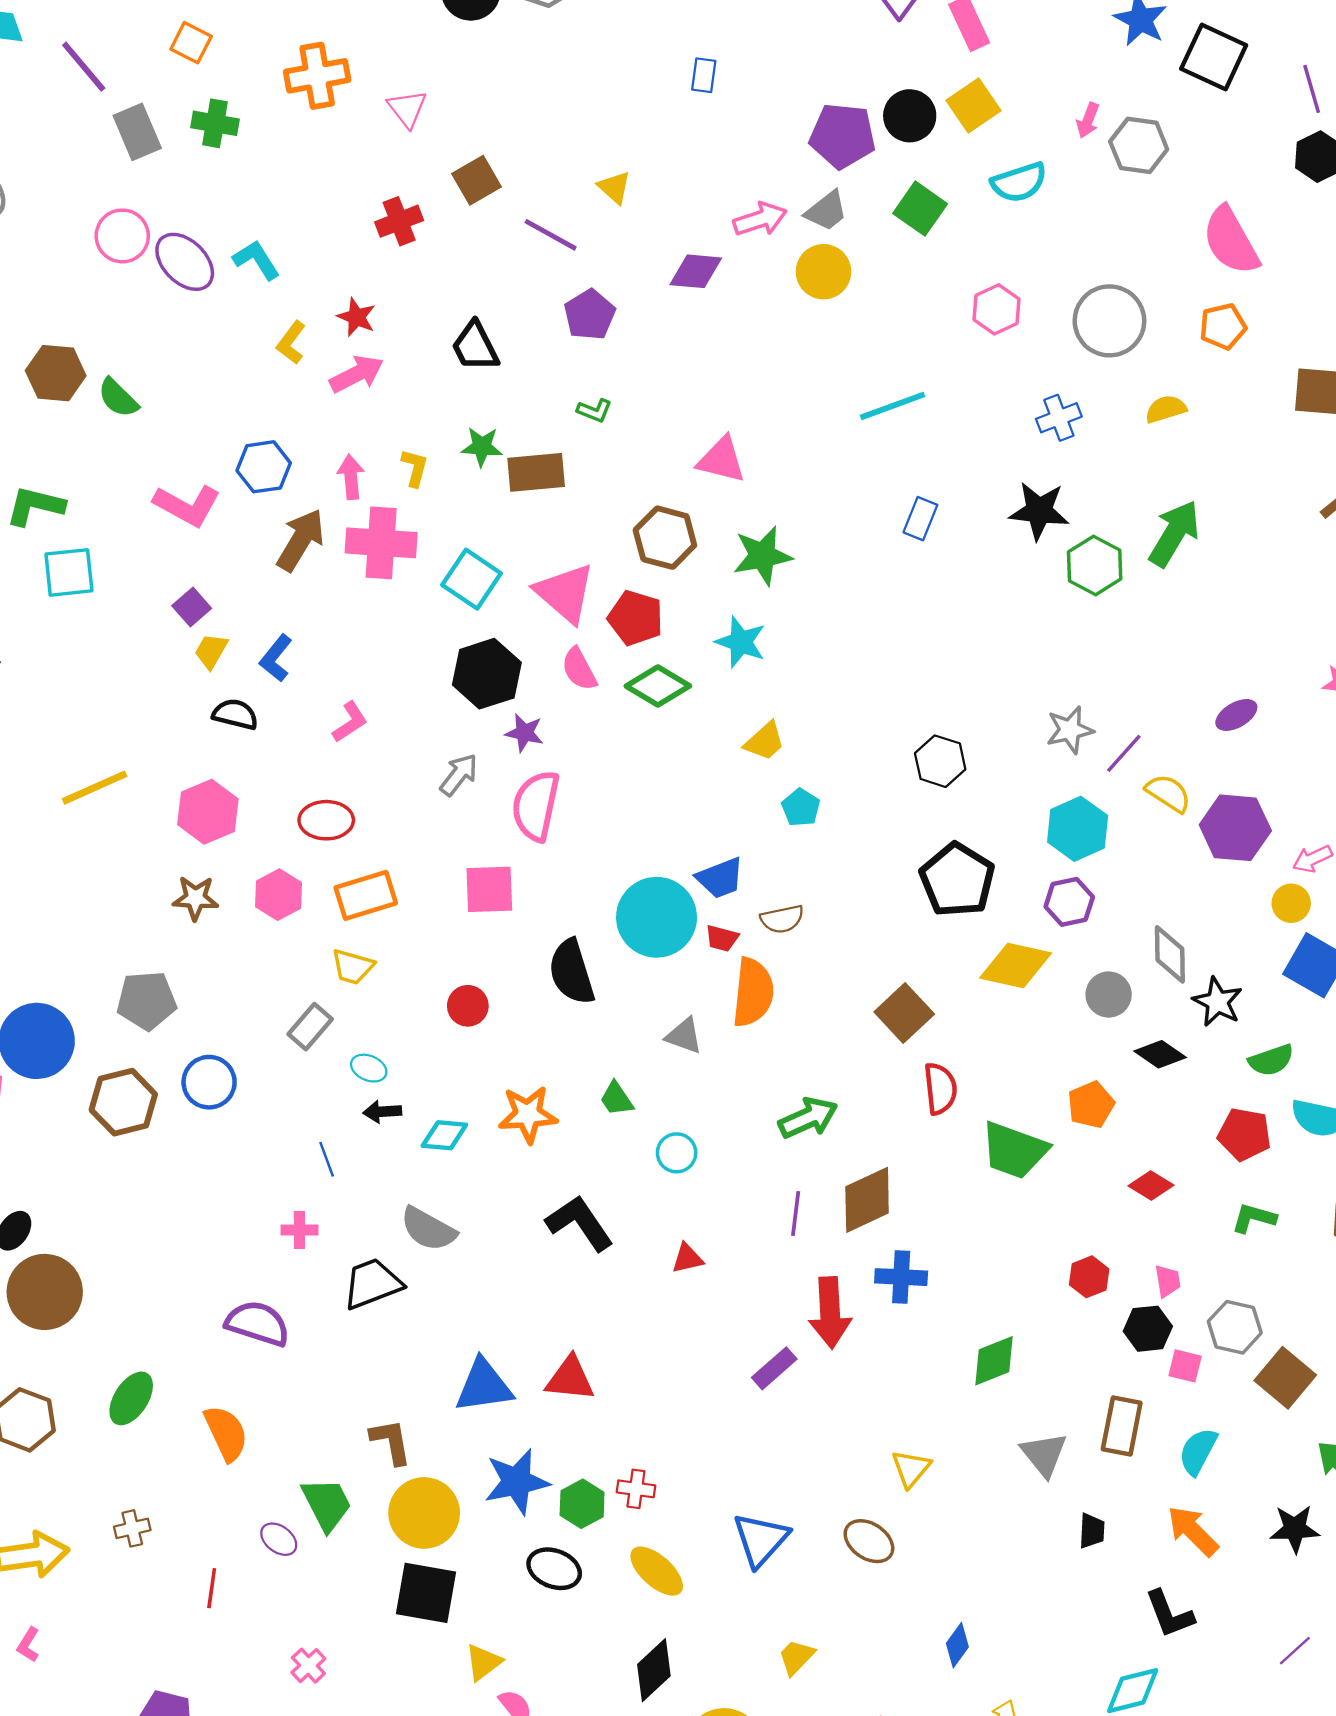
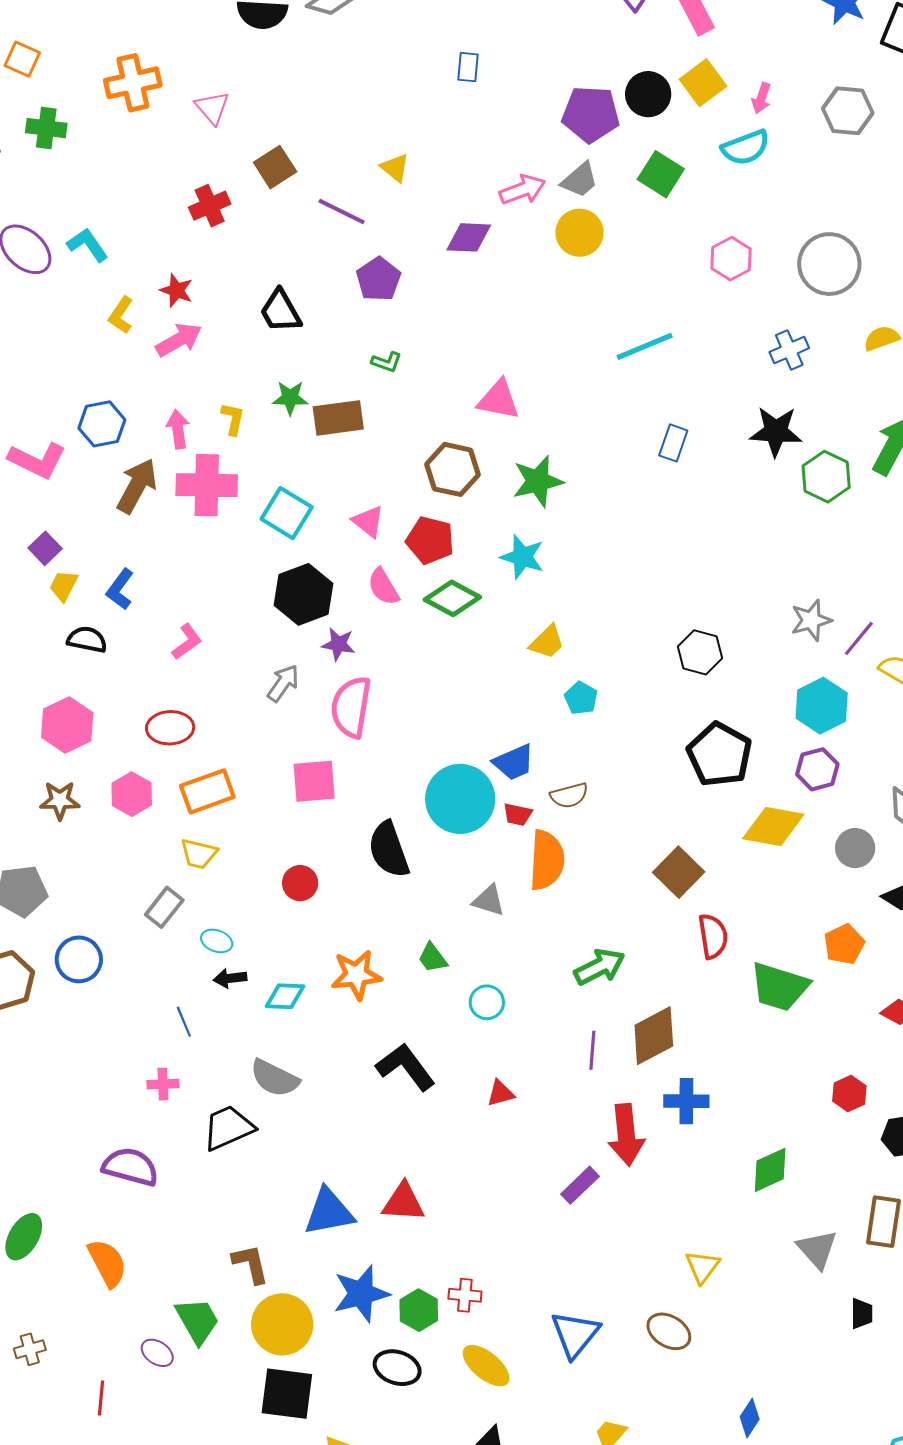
pink arrow: (1088, 120) -> (761, 98), moved
pink triangle: (565, 593) -> (368, 521), size x0.6

